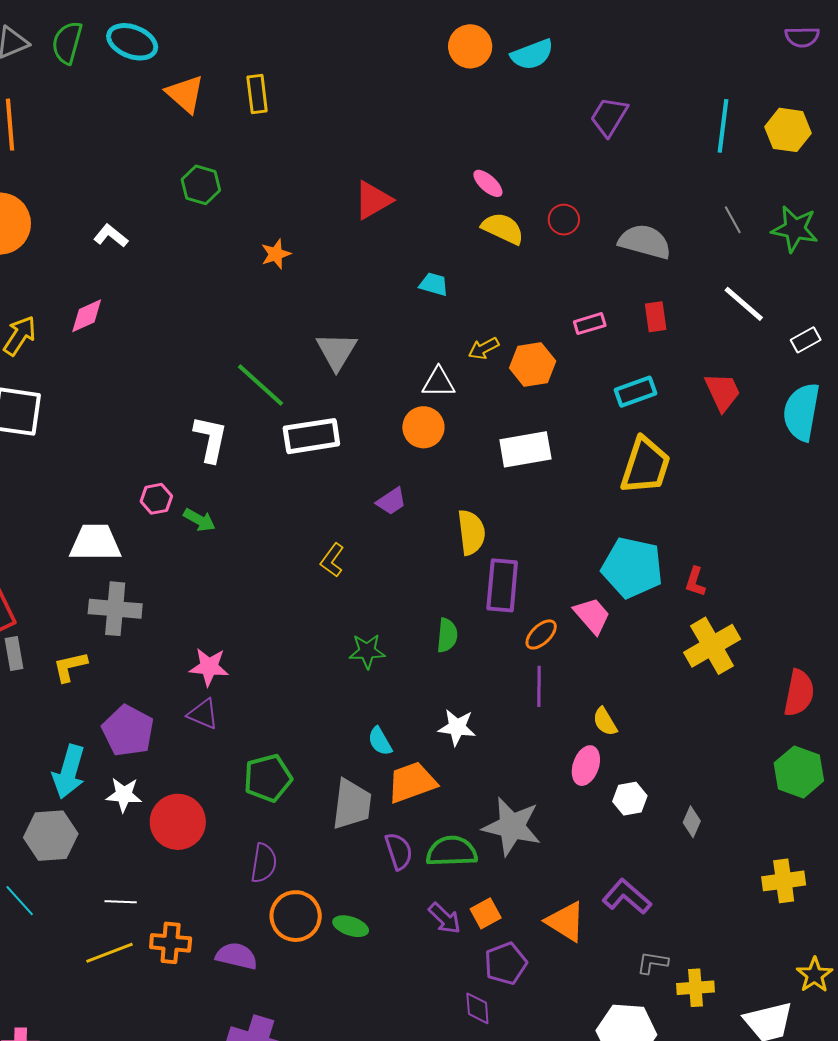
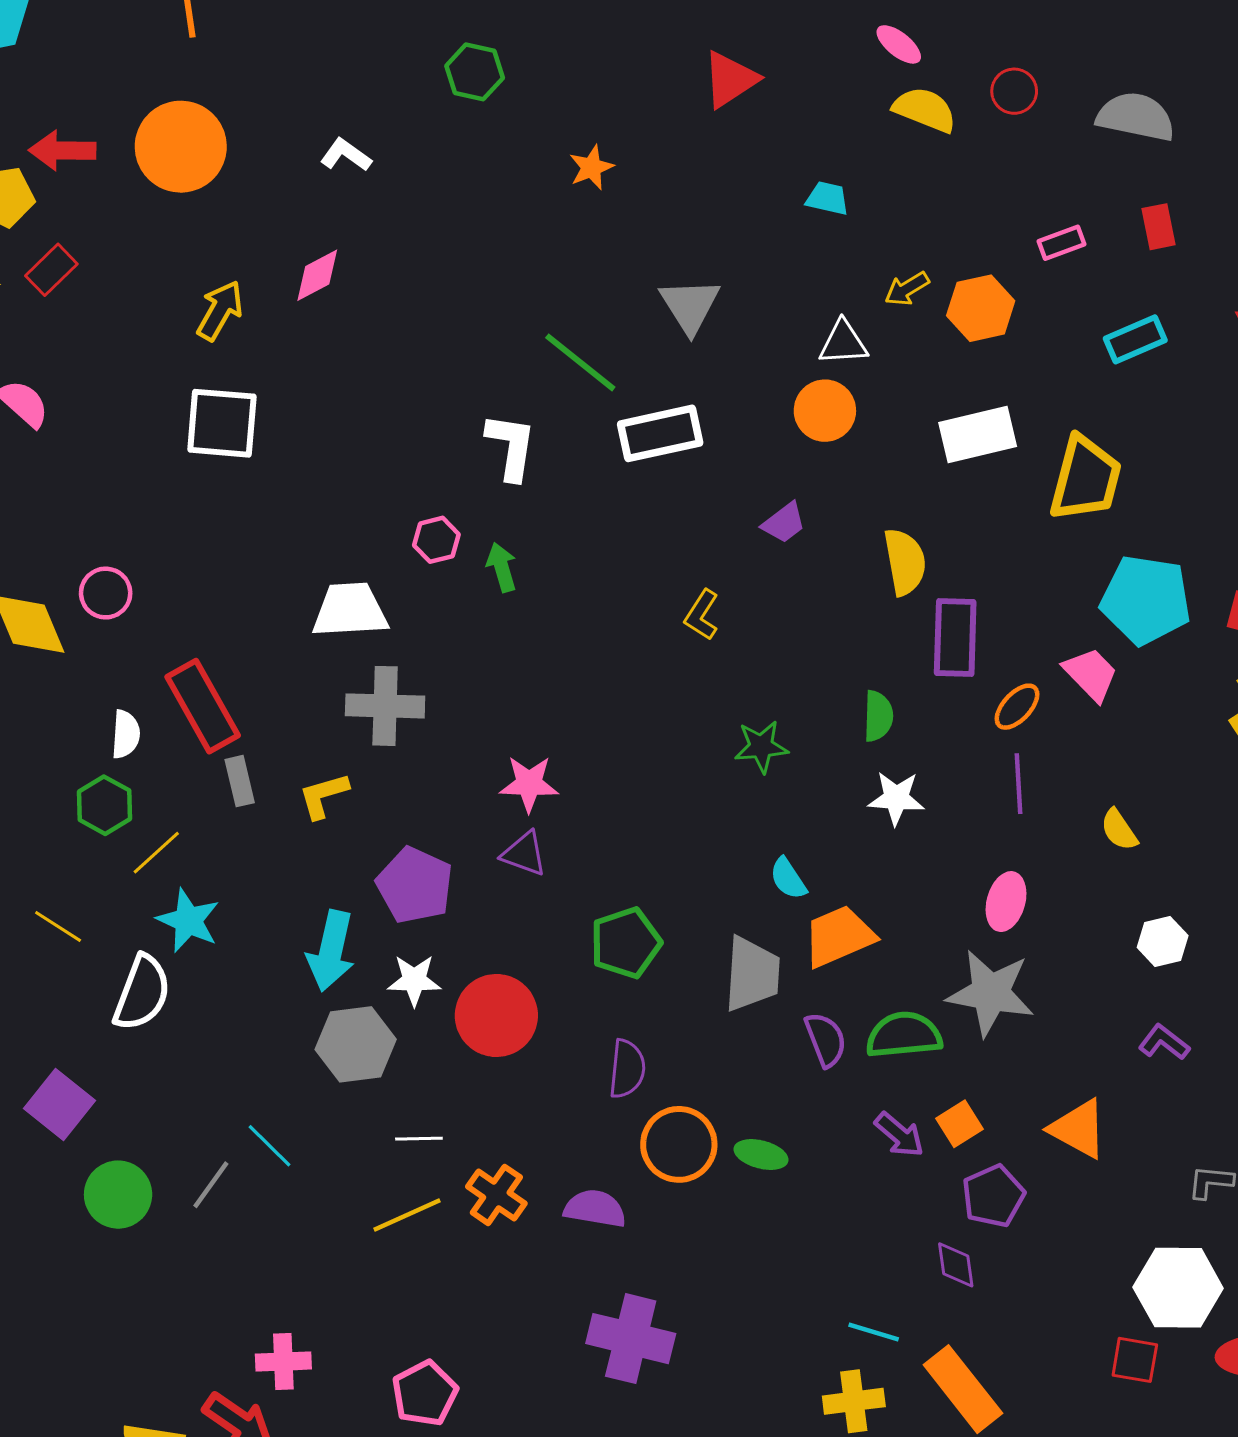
yellow trapezoid: (645, 466) -> (1085, 479), moved
green arrow: (199, 520) -> (502, 567), turned -132
white star: (457, 727) -> (896, 798), moved
pink ellipse: (586, 766) -> (1006, 902), moved
gray hexagon: (51, 836) -> (356, 1044), moved
purple L-shape: (627, 897) -> (1164, 1042), moved, size x0.7
orange cross: (171, 943) -> (496, 1195), turned 33

